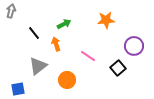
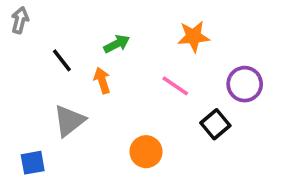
pink line: (88, 56) -> (175, 86), moved
orange circle: (67, 80) -> (146, 152), moved

